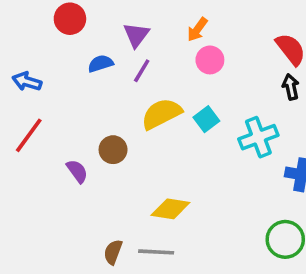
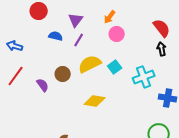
blue semicircle: (100, 64) -> (56, 36), turned 32
brown circle: (113, 150) -> (63, 74), moved
purple semicircle: (77, 171) -> (43, 85), moved
yellow diamond: (170, 209) -> (95, 101), moved

